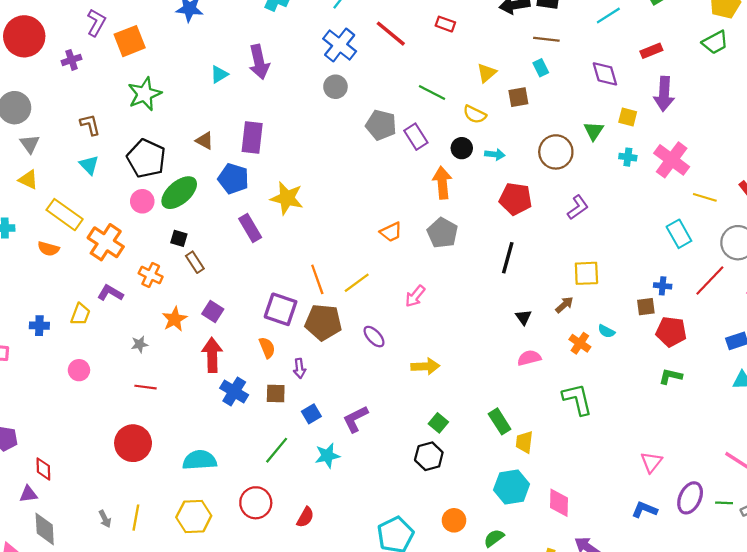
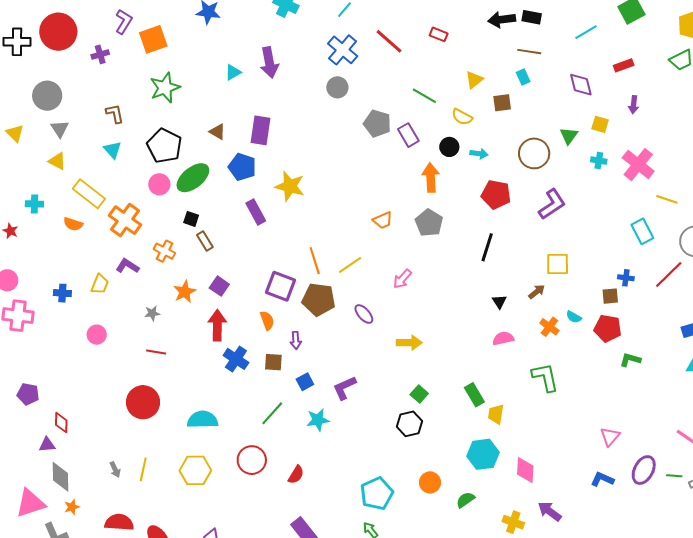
purple arrow: (664, 94) -> (634, 105), size x0.6
purple L-shape: (578, 207) -> (552, 204), size x1.4
red pentagon: (671, 332) -> (608, 328), moved

